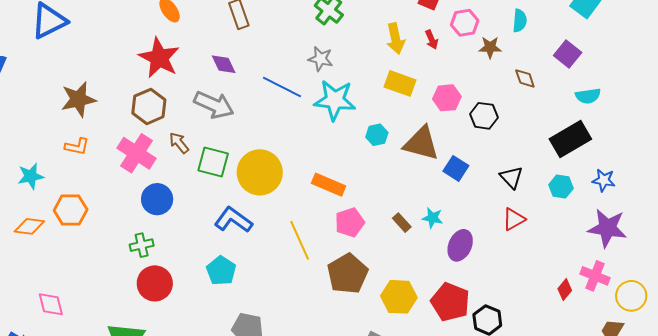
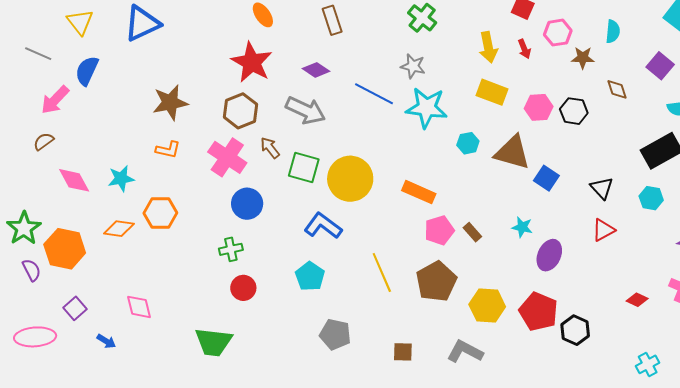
purple diamond: (224, 64) -> (316, 70), turned -32
black hexagon: (484, 116) -> (574, 111), moved
brown rectangle: (402, 223) -> (472, 232), moved
yellow line: (300, 240) -> (382, 273), moved
red circle: (155, 283) -> (243, 288), size x0.7
red diamond: (565, 290) -> (637, 300), moved, turned 75

